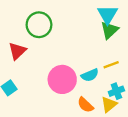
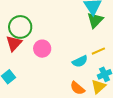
green circle: (39, 25) -> (20, 27), moved
pink circle: (62, 79) -> (42, 49), moved, size x0.7

